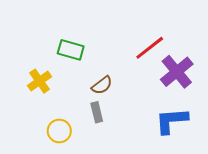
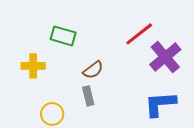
yellow cross: (40, 81) -> (33, 66), turned 35

